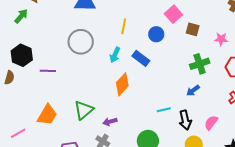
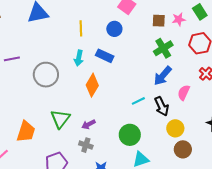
brown square: (193, 29) -> (159, 21), moved
gray circle: (81, 42) -> (46, 75), moved
purple line: (48, 71) -> (12, 59), moved
blue arrow: (193, 91) -> (163, 76), size x1.5
pink semicircle: (211, 123) -> (184, 93), moved

